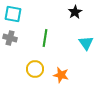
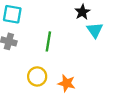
cyan triangle: (86, 43) -> (95, 30), moved

